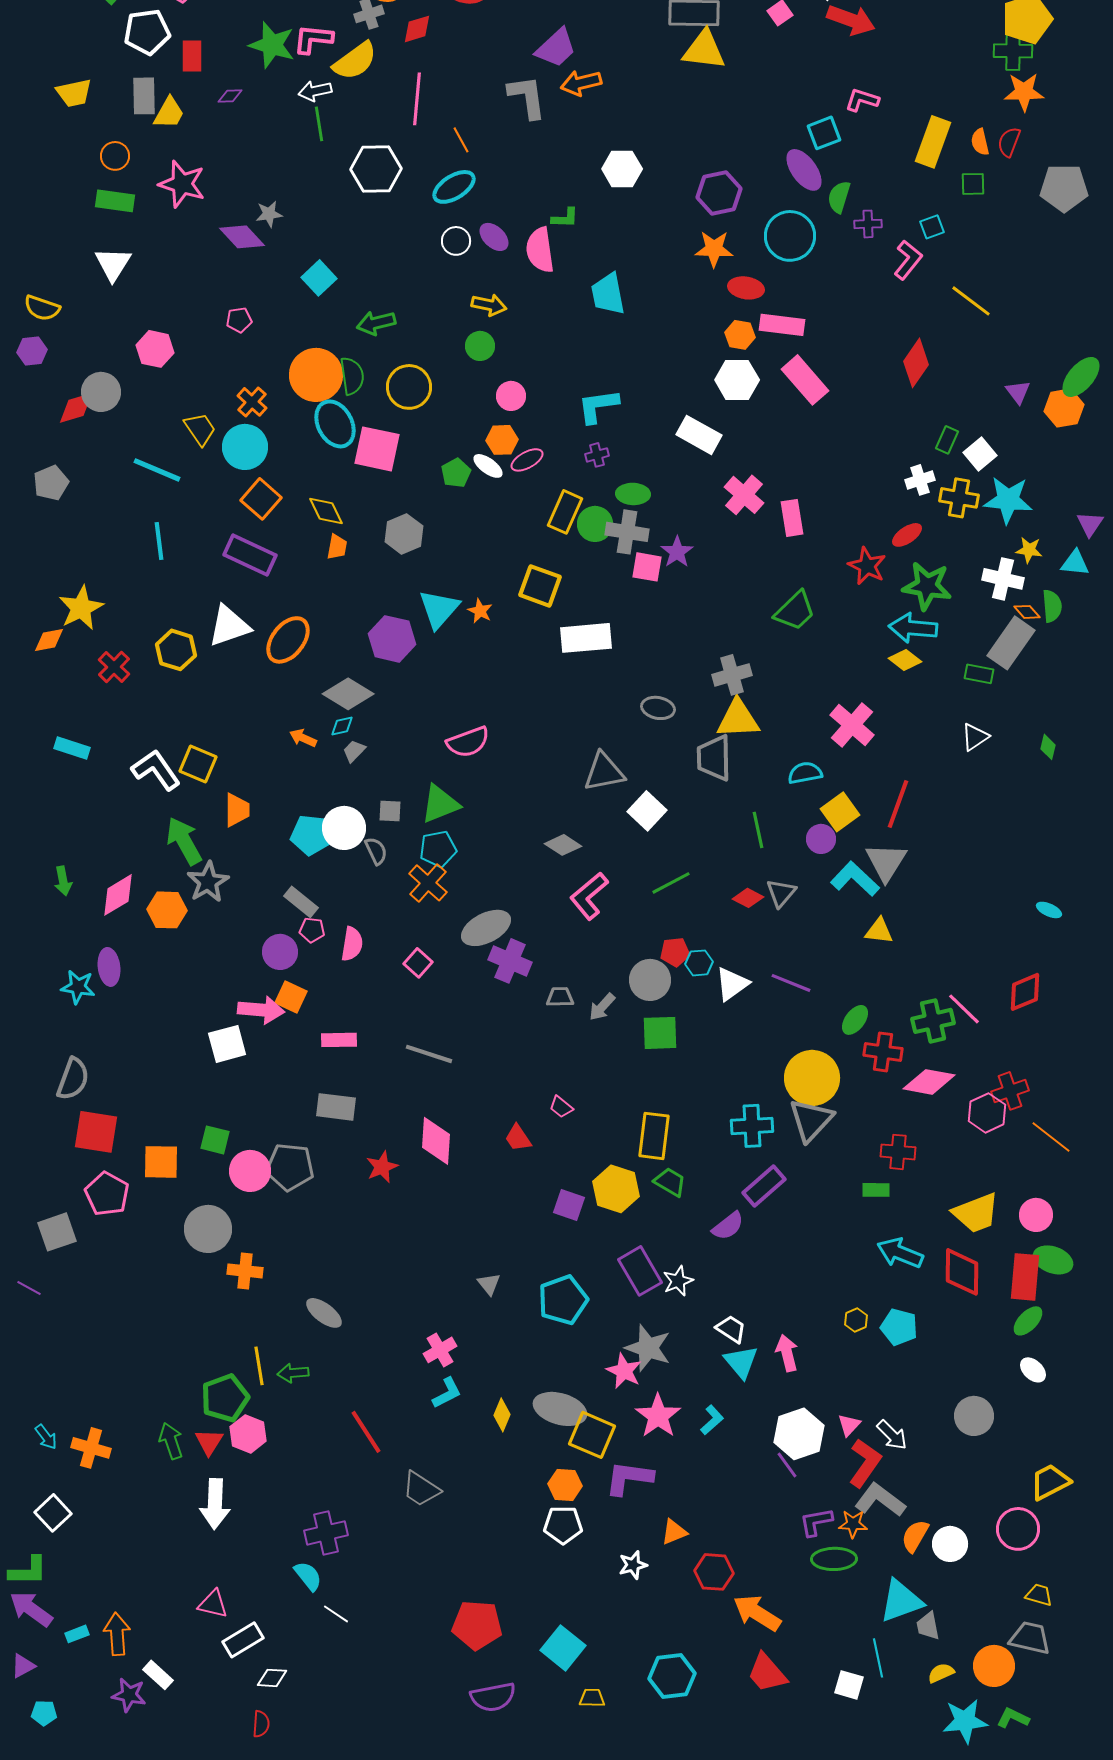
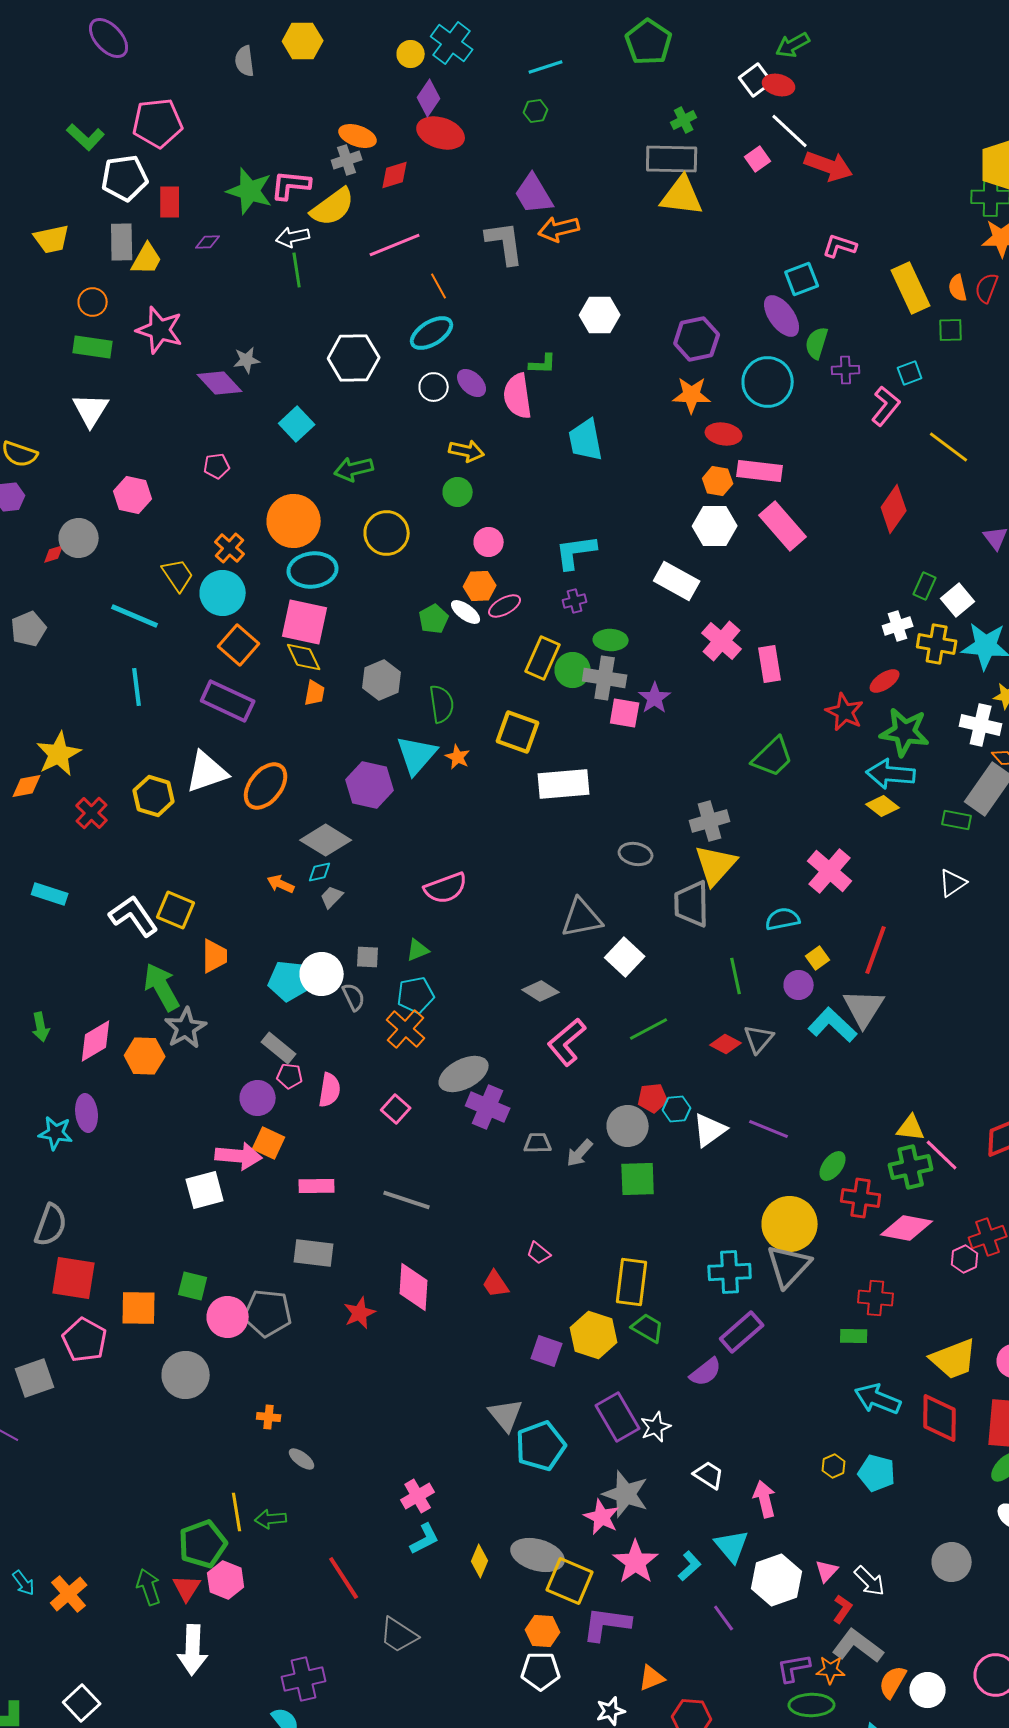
purple trapezoid: (556, 48) -> (534, 194), turned 102
pink line: (417, 99) -> (395, 245), turned 63
yellow rectangle: (933, 142) -> (911, 288), turned -45
white hexagon: (376, 169) -> (354, 358), moved
green semicircle: (352, 376) -> (442, 704), moved
red diamond: (76, 408) -> (54, 554), size x0.6
cyan ellipse: (335, 424) -> (313, 570), turned -69
pink square: (377, 449) -> (305, 622), moved
yellow triangle: (738, 719) -> (716, 865), turned -45
green triangle: (440, 804) -> (418, 950), size x0.6
yellow square: (840, 812) -> (818, 958), size x0.6
yellow triangle: (879, 931) -> (911, 1128), moved
pink hexagon: (987, 1113) -> (965, 1259), size x0.7
orange cross: (245, 1271) -> (269, 1417), moved, size x0.7
gray triangle: (489, 1284) -> (506, 1415), moved, size x1.5
gray ellipse: (324, 1313) -> (302, 1459), size x0.7
cyan triangle: (741, 1362) -> (732, 1546), moved
orange cross: (91, 1448) -> (69, 1594), turned 33
red L-shape: (865, 1463) -> (843, 1609), size x0.6
purple line: (787, 1465) -> (724, 1618), moved
white square: (53, 1513) -> (82, 1703), moved

